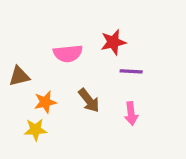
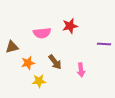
purple line: (131, 71) -> (104, 44), moved
yellow star: (35, 130) -> (39, 81), moved

